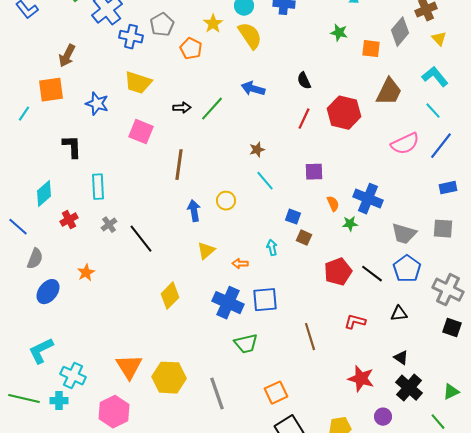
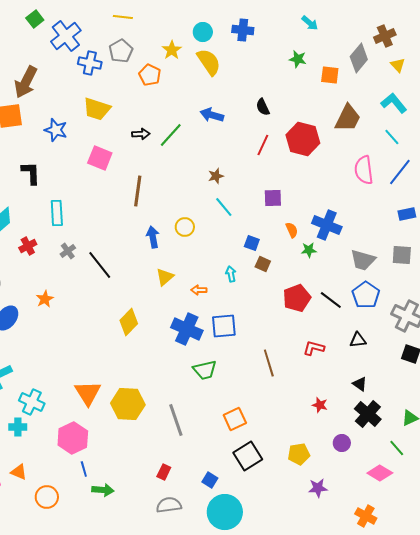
brown arrow: (67, 56) -> (26, 82), size x1.4
pink semicircle: (405, 144) -> (364, 170), turned 108
red star: (361, 379) -> (320, 405), size x0.6

